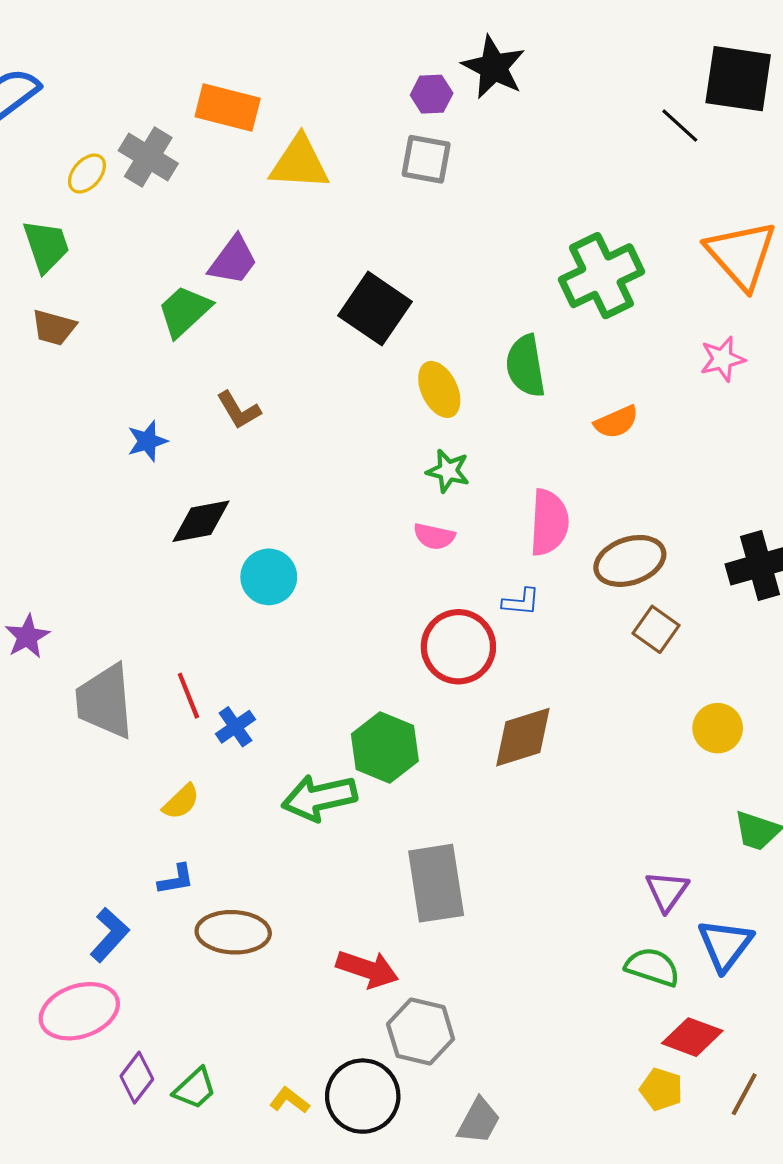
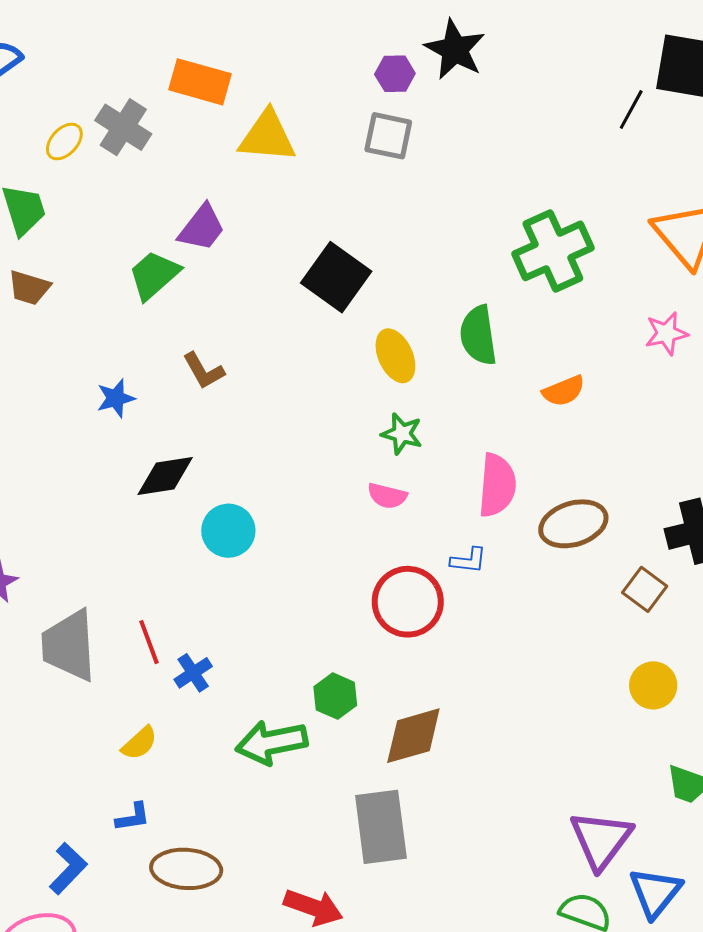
black line: (680, 126) -> (631, 110), turned 75
brown square: (656, 629) -> (645, 589), moved
brown diamond: (523, 737) -> (413, 736), moved
green hexagon: (385, 747) -> (335, 696), size x0.7
purple triangle: (667, 891) -> (601, 840), size x1.5

